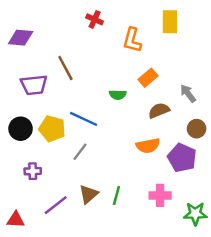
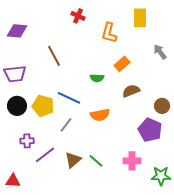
purple trapezoid: (34, 85) -> (15, 74), moved
gray arrow: (188, 93) -> (160, 52), moved
orange semicircle: (148, 146) -> (100, 115), moved
green line: (116, 195) -> (96, 161), turned -63
purple line: (56, 205) -> (45, 155), moved

